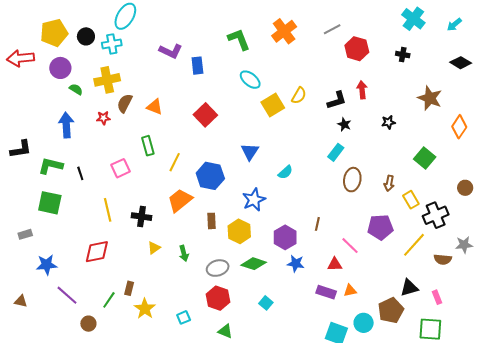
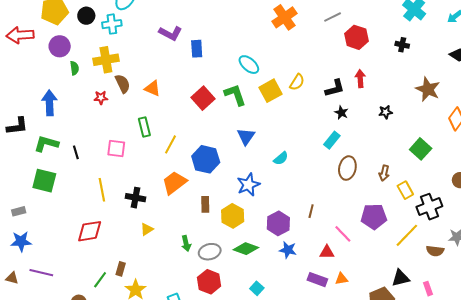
green L-shape: (239, 39) -> (235, 95), moved
green semicircle: (76, 89) -> (74, 68), turned 48
brown semicircle: (125, 103) -> (123, 84), turned 126
blue arrow: (66, 125) -> (50, 103), moved
pink square: (120, 168) -> (116, 148), turned 30
green arrow: (184, 253) -> (186, 243), moved
blue star: (47, 265) -> (21, 241), moved
purple line: (67, 295) -> (41, 273), moved, turned -30

